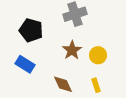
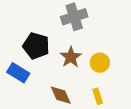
black pentagon: (31, 30) -> (36, 46), moved

